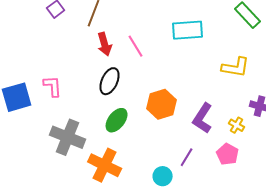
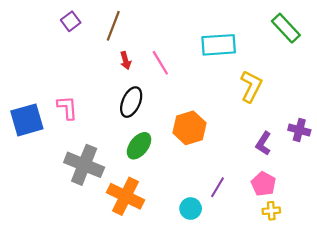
red arrow: (105, 44) -> (126, 61), size x0.7
yellow L-shape: (236, 67) -> (251, 86), moved, turned -72
purple L-shape: (203, 118) -> (263, 144), moved, size x0.7
yellow cross: (237, 125) -> (271, 211), moved, turned -35

